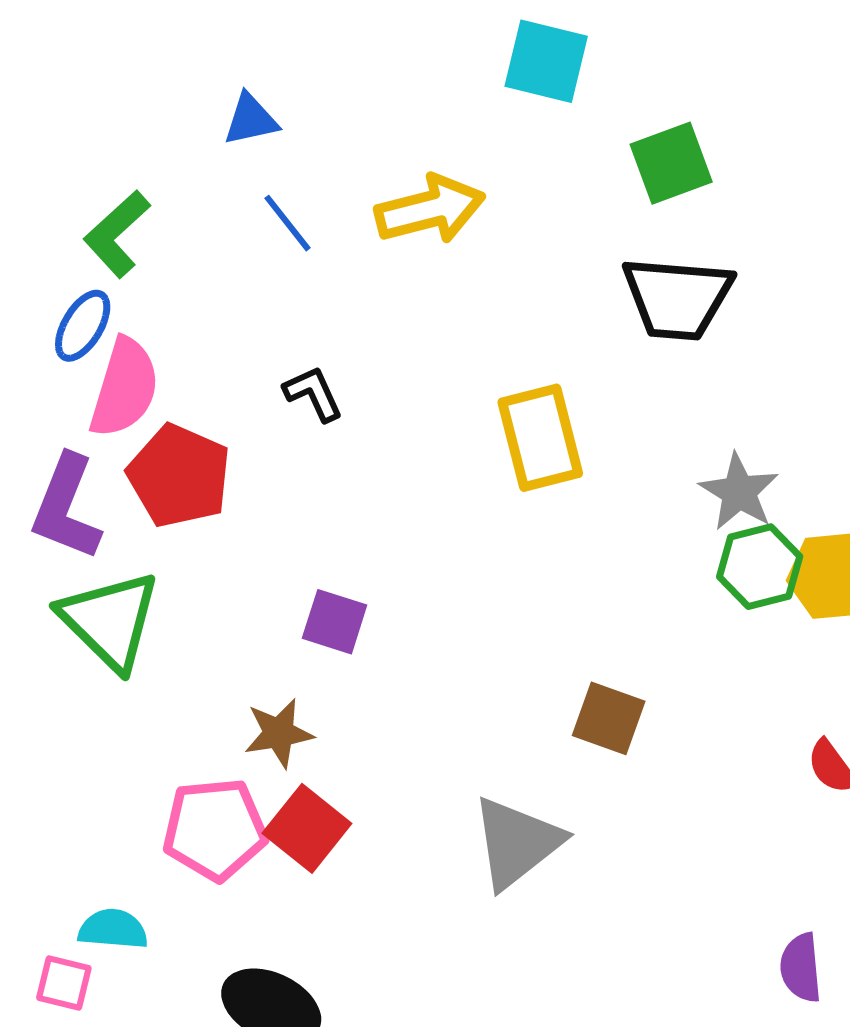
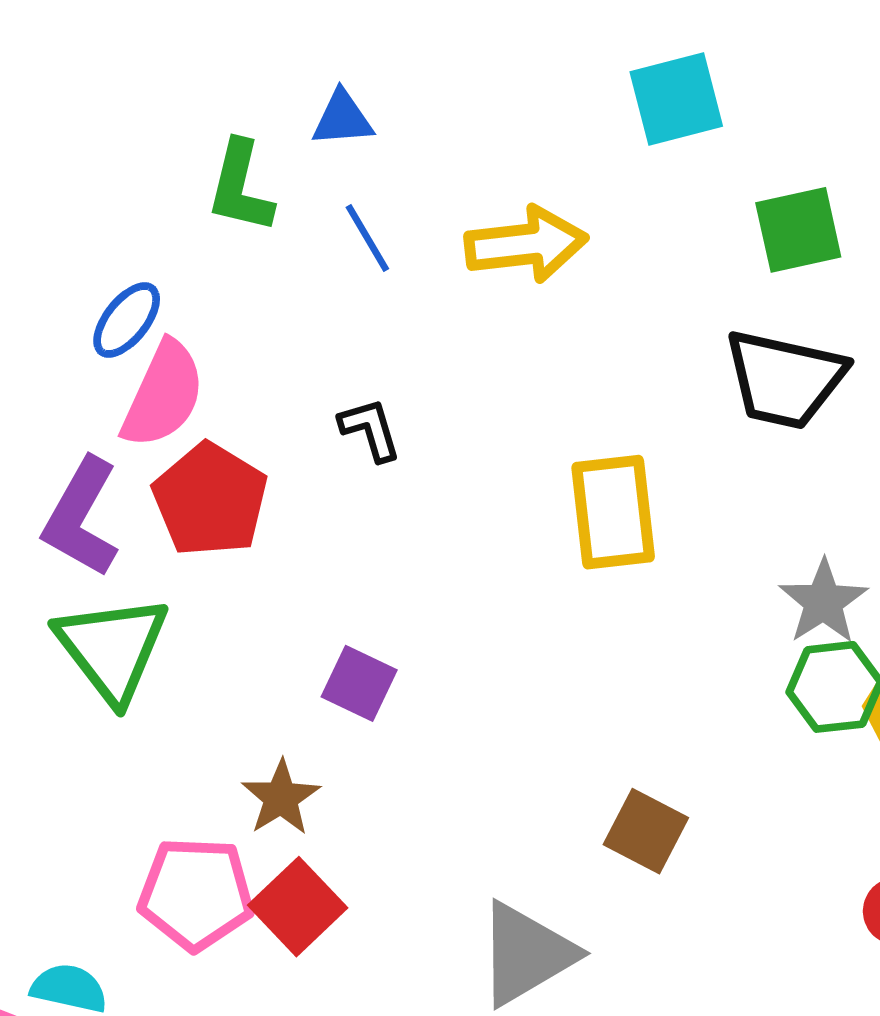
cyan square: (546, 61) -> (676, 99), turned -36
green L-shape: (117, 234) -> (240, 187), moved, turned -42
brown star: (279, 733) -> (281, 798), turned -30

